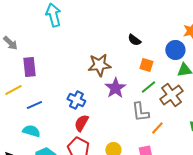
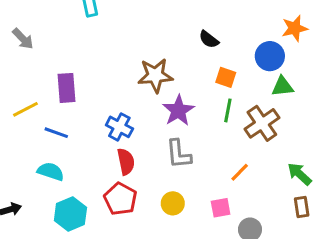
purple rectangle: (29, 67) -> (67, 88), moved
green line: (148, 87) -> (228, 110), turned -42
blue line: (34, 105) -> (56, 133), turned 42
gray L-shape: (140, 112) -> (179, 154), moved
red semicircle: (81, 123) -> (126, 162), turned 138

